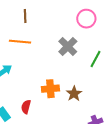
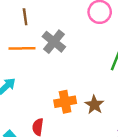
gray cross: (68, 47) -> (54, 42), moved

